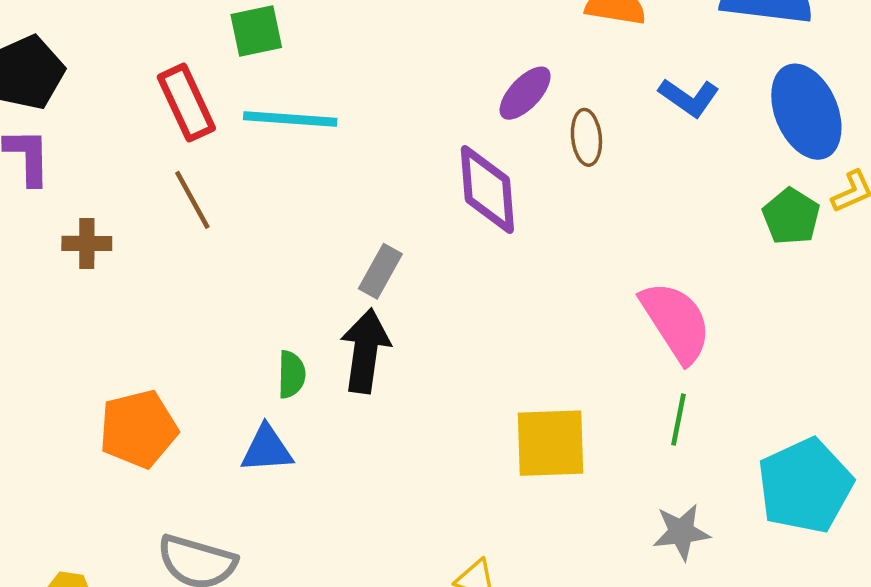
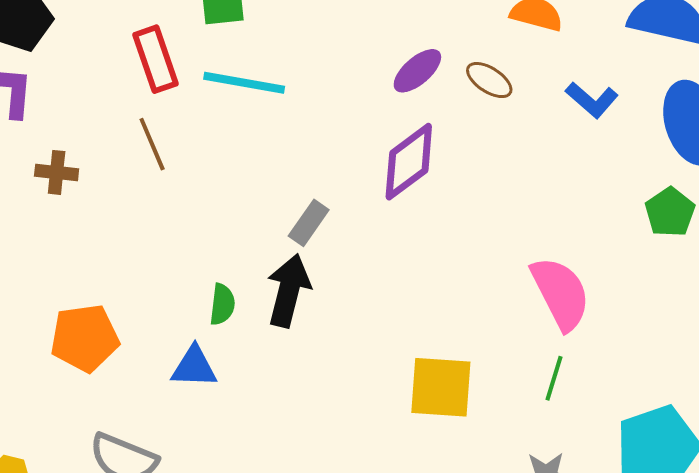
purple ellipse: (525, 93) -> (417, 71), moved
brown ellipse: (586, 137) -> (489, 80), moved, turned -57
purple diamond: (487, 190) -> (409, 162), turned 52

